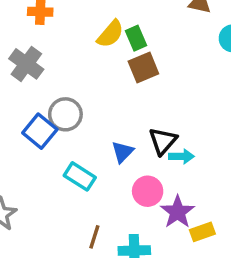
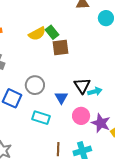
yellow semicircle: (110, 34) -> (37, 34), turned 36
brown square: (143, 68) -> (61, 48), turned 30
gray circle: (65, 114) -> (35, 85), moved

